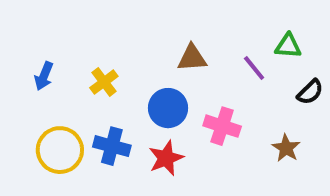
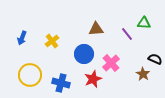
black semicircle: (310, 92) -> (155, 59), moved, turned -112
pink cross: (222, 126) -> (111, 63), turned 30
blue cross: (112, 146) -> (61, 83), moved
red star: (166, 158) -> (93, 79), moved

